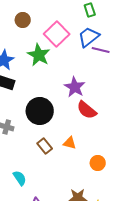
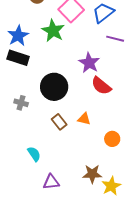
purple line: (101, 50) -> (115, 39), moved

